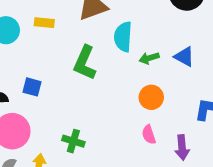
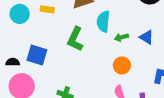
blue square: (32, 87) -> (37, 55), size x1.5

